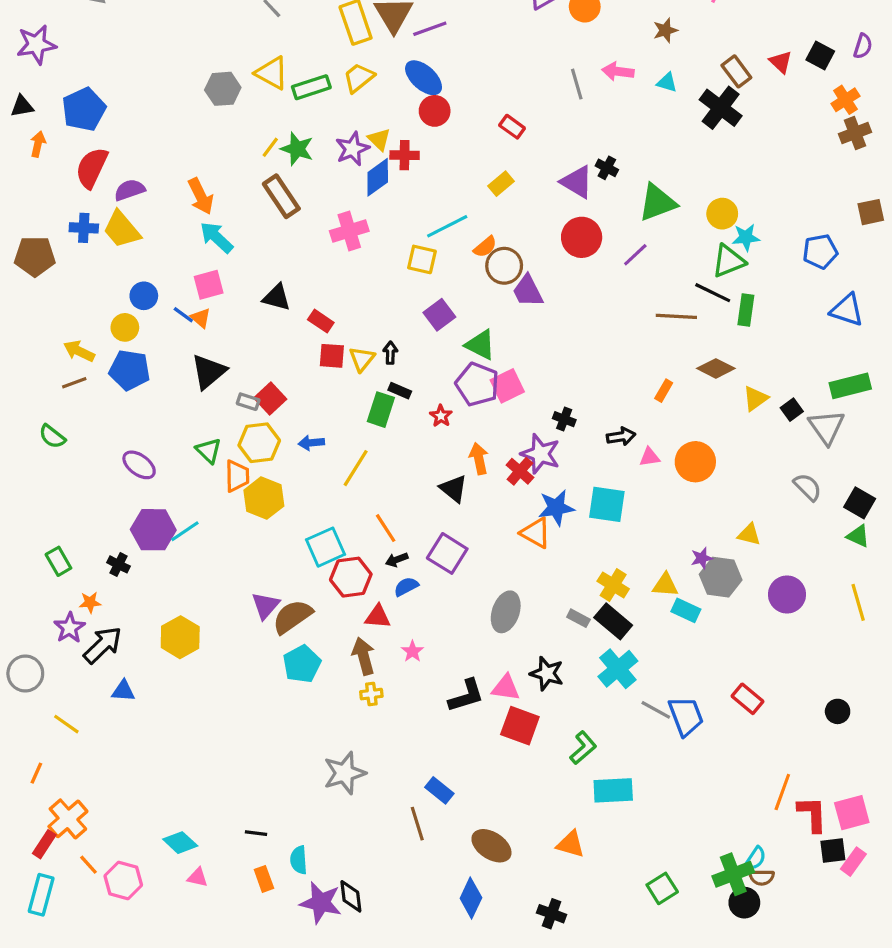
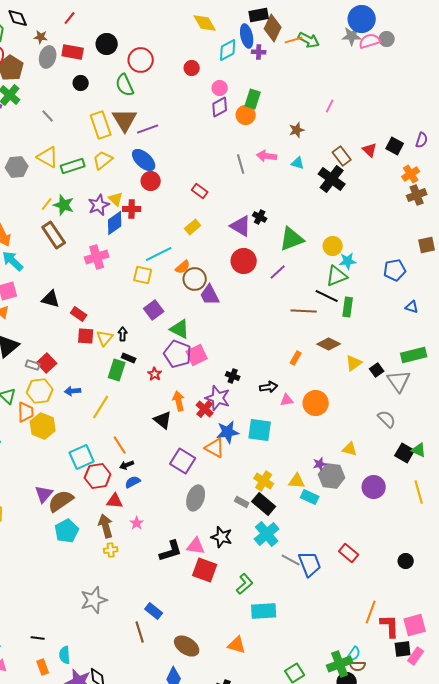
blue triangle: (847, 310) -> (412, 307), size x0.6
black square: (860, 503) -> (405, 453), moved
purple square: (447, 553) -> (183, 461), moved

